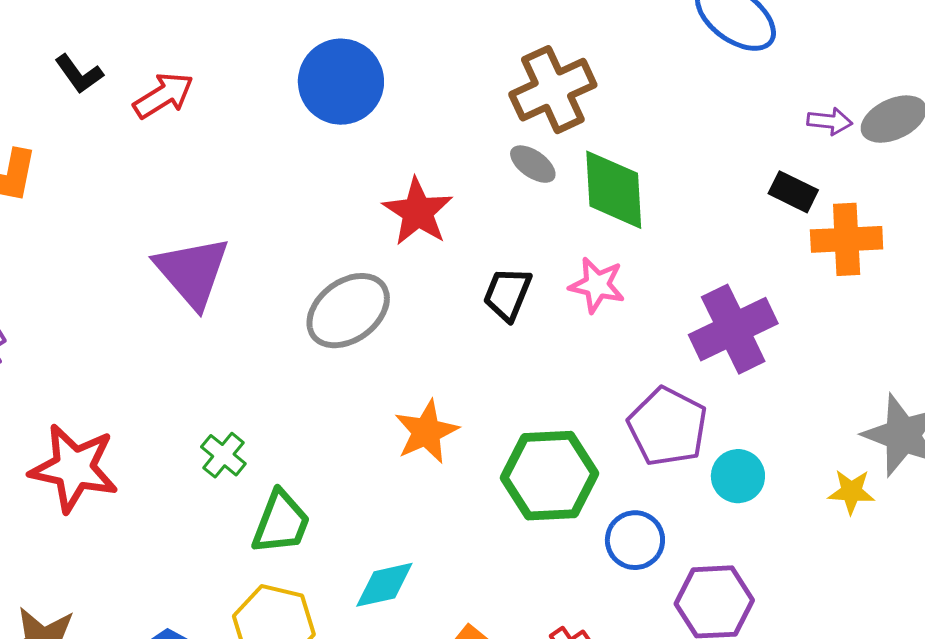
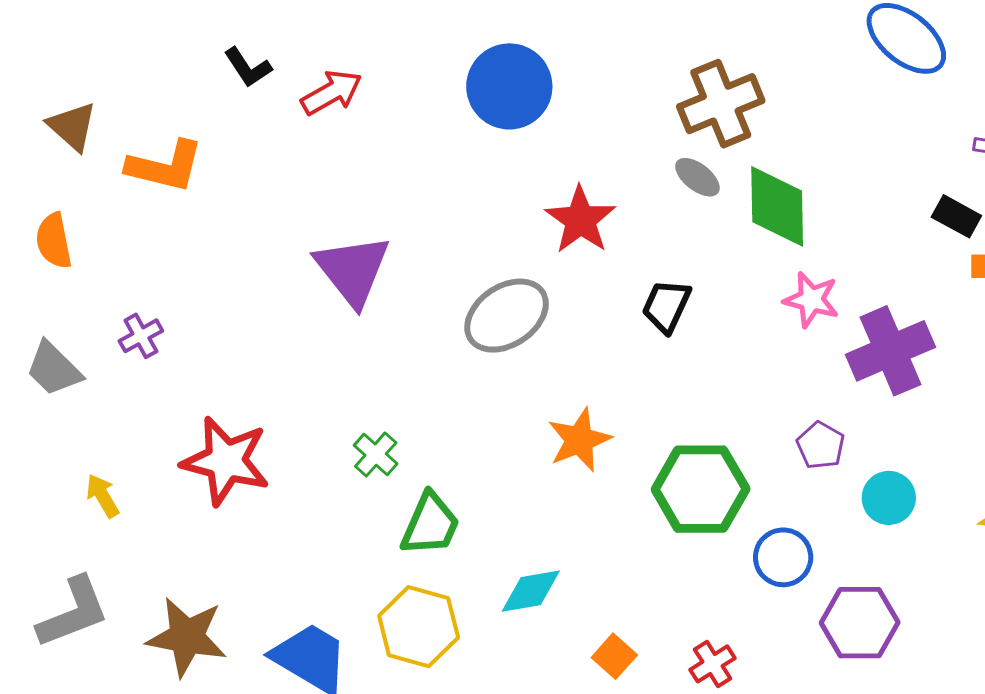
pink star: (597, 285) -> (811, 300), moved
purple pentagon: (668, 427) -> (821, 445), size x0.6

